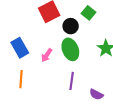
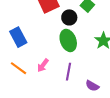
pink arrow: (47, 55) -> (43, 65), moved
orange line: (21, 79) -> (19, 68), turned -60

